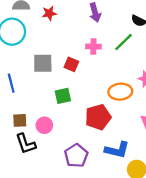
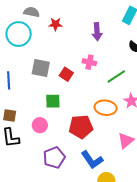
green line: (124, 42) -> (116, 77), moved
pink circle: (44, 125) -> (40, 125), moved
blue L-shape: (117, 150) -> (92, 160), turned 30

